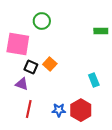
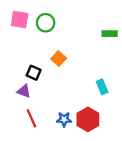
pink square: (18, 44) -> (20, 19), moved, size x0.7
orange square: (50, 64) -> (59, 59), moved
red line: (29, 109) -> (31, 118), turned -36

